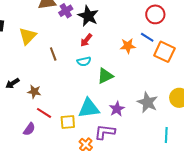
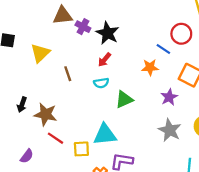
purple cross: (66, 11) -> (83, 27), turned -32
blue line: (147, 37) -> (163, 49), moved
black arrow: (12, 83) -> (22, 105), turned -40
brown star: (34, 92) -> (46, 114), size x1.5
purple star: (117, 109) -> (169, 97), moved
purple semicircle: (29, 129) -> (27, 156), moved

